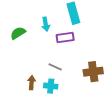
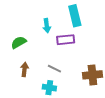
green semicircle: (18, 33) -> (19, 42), moved
brown arrow: (32, 83) -> (24, 69), moved

